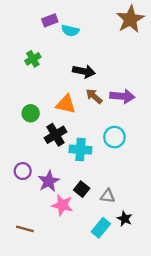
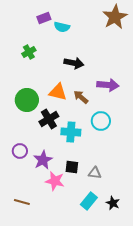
brown arrow: (94, 96) -> (81, 97), moved
green circle: (31, 113) -> (27, 100), size x1.5
black square: (82, 189) -> (72, 167), turned -32
black star: (125, 219) -> (113, 203), moved

